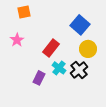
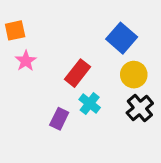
orange square: (24, 12) -> (15, 30), moved
black cross: (79, 70) -> (140, 108), moved

